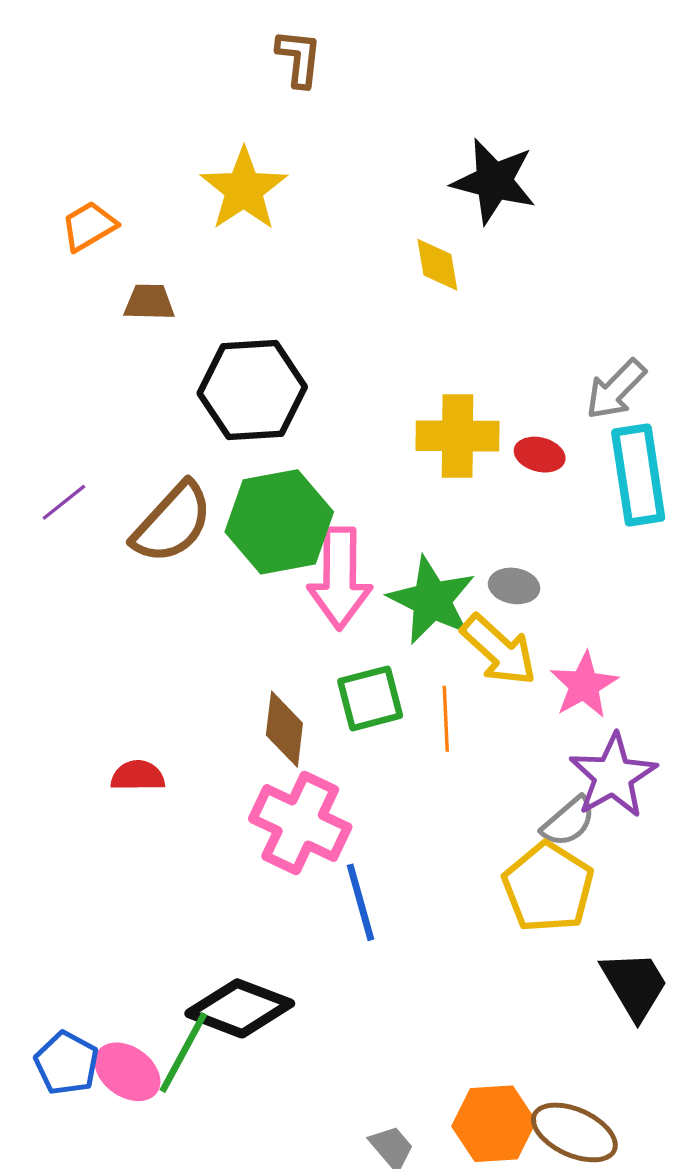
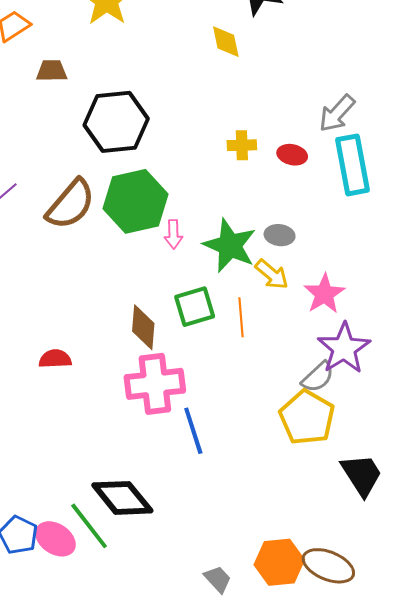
yellow cross: (458, 436) -> (242, 145), size x0.6
pink arrow: (340, 578) -> (173, 234), size x0.5
yellow arrow: (499, 650) -> (272, 274), size x0.7
pink cross: (300, 823) -> (155, 384), turned -30
black diamond: (240, 1008) -> (122, 498), turned 32
green line: (183, 1052) -> (89, 526), turned -64

